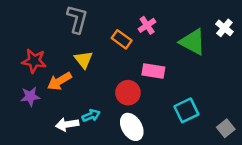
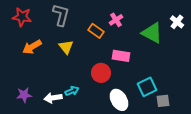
red star: (34, 61) -> (22, 17), moved
orange arrow: (59, 81) -> (32, 47), moved
purple star: (30, 96) -> (24, 95), moved
white ellipse: (132, 127) -> (119, 100), moved
gray square: (226, 128) -> (163, 101), moved, turned 32

